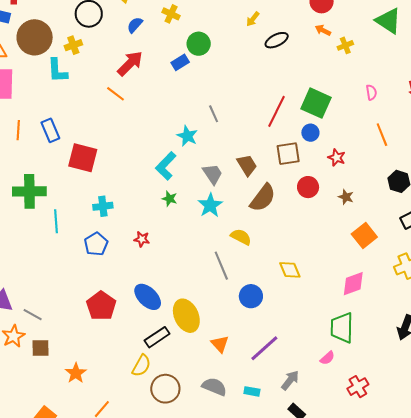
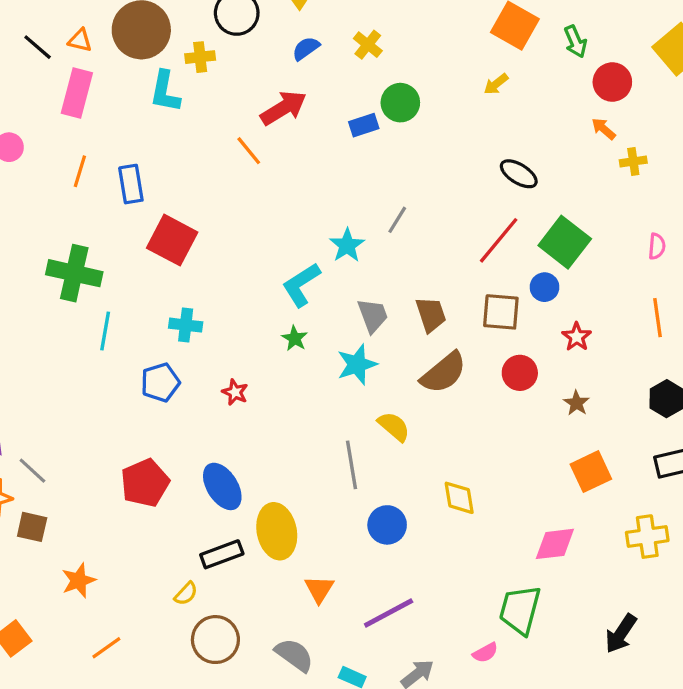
black ellipse: (277, 40) -> (519, 174), moved, turned 45
gray line: (214, 114) -> (397, 220), turned 42
yellow semicircle: (141, 366) -> (186, 594), size x0.7

